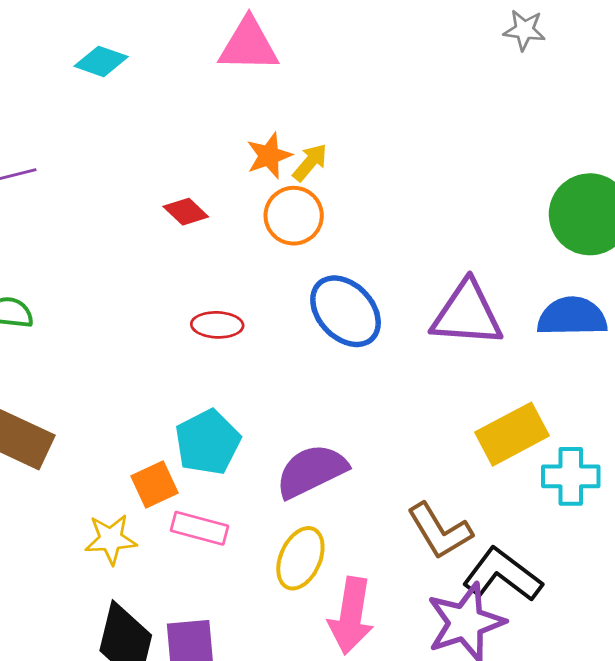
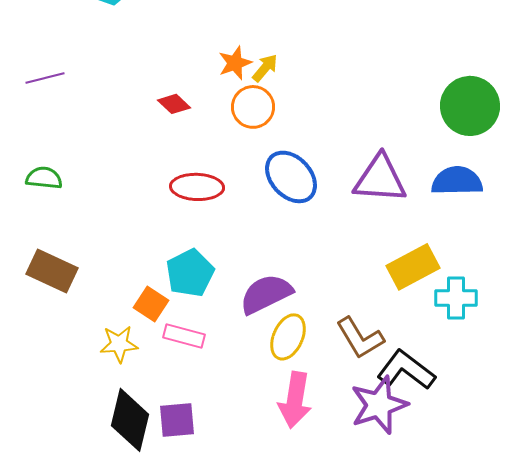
red ellipse: (217, 325) -> (197, 187), size x1.4
orange square: (154, 485) -> (151, 304), turned -32
yellow ellipse: (300, 558) -> (288, 337), moved

